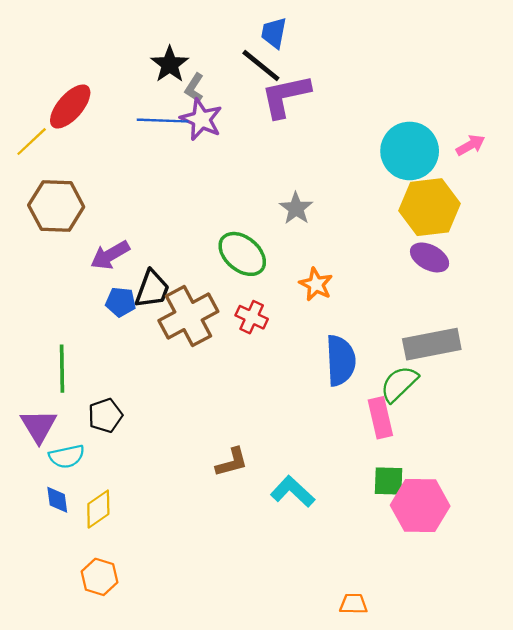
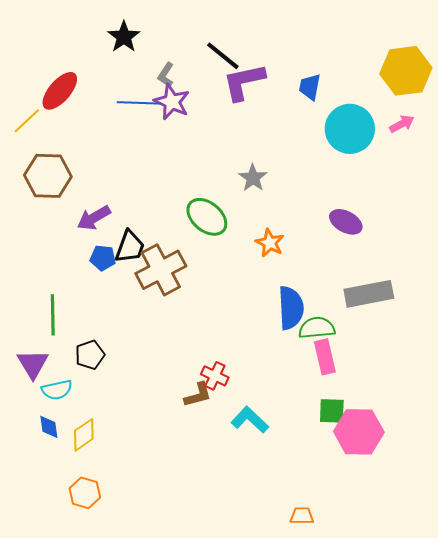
blue trapezoid: (274, 33) -> (310, 87), moved
black star: (170, 64) -> (124, 37), moved
yellow hexagon: (430, 207) -> (406, 71), moved
purple ellipse: (430, 257) -> (346, 222), moved
red cross: (252, 317) -> (215, 376), moved
green semicircle: (399, 384) -> (317, 328), moved, turned 39

